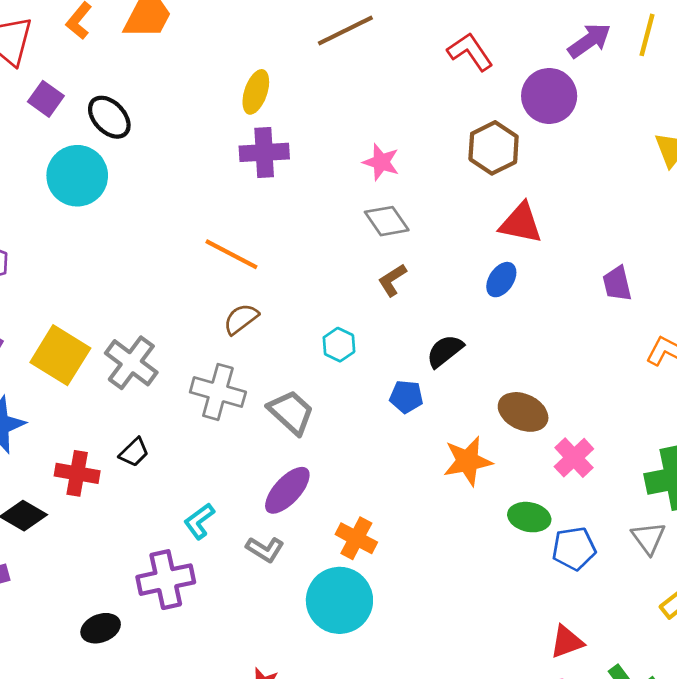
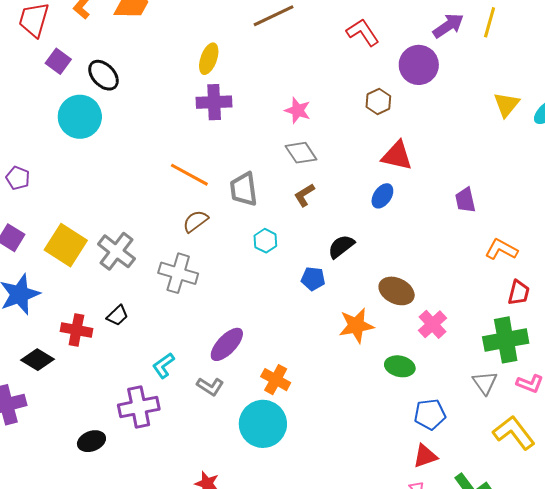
brown hexagon: (494, 148) -> (378, 101), size x0.7
gray trapezoid: (291, 412) -> (244, 189), moved, turned -141
blue pentagon: (574, 549) -> (430, 414), moved

